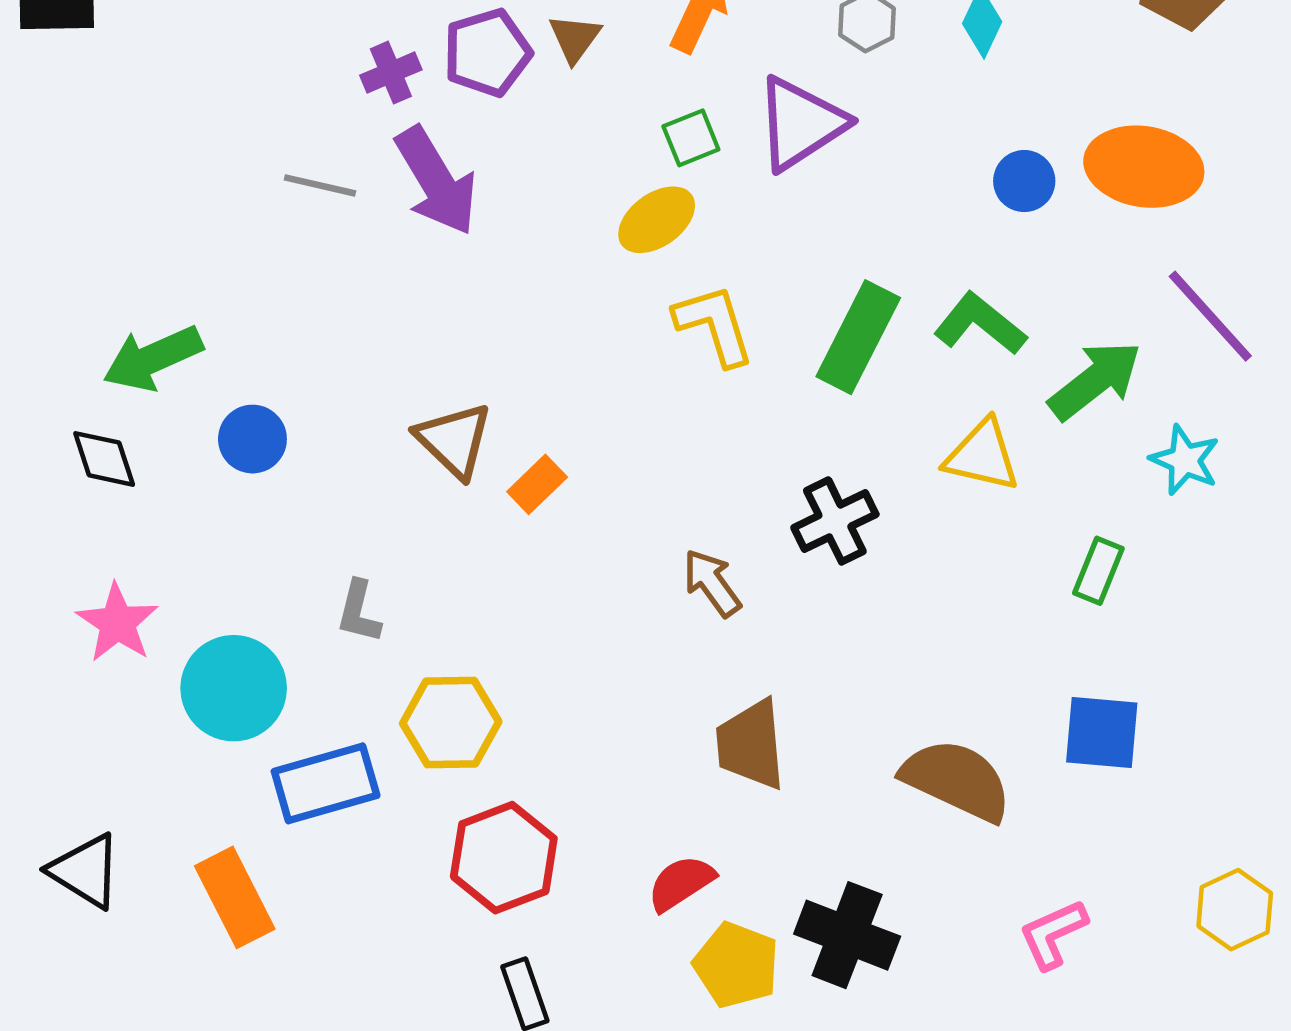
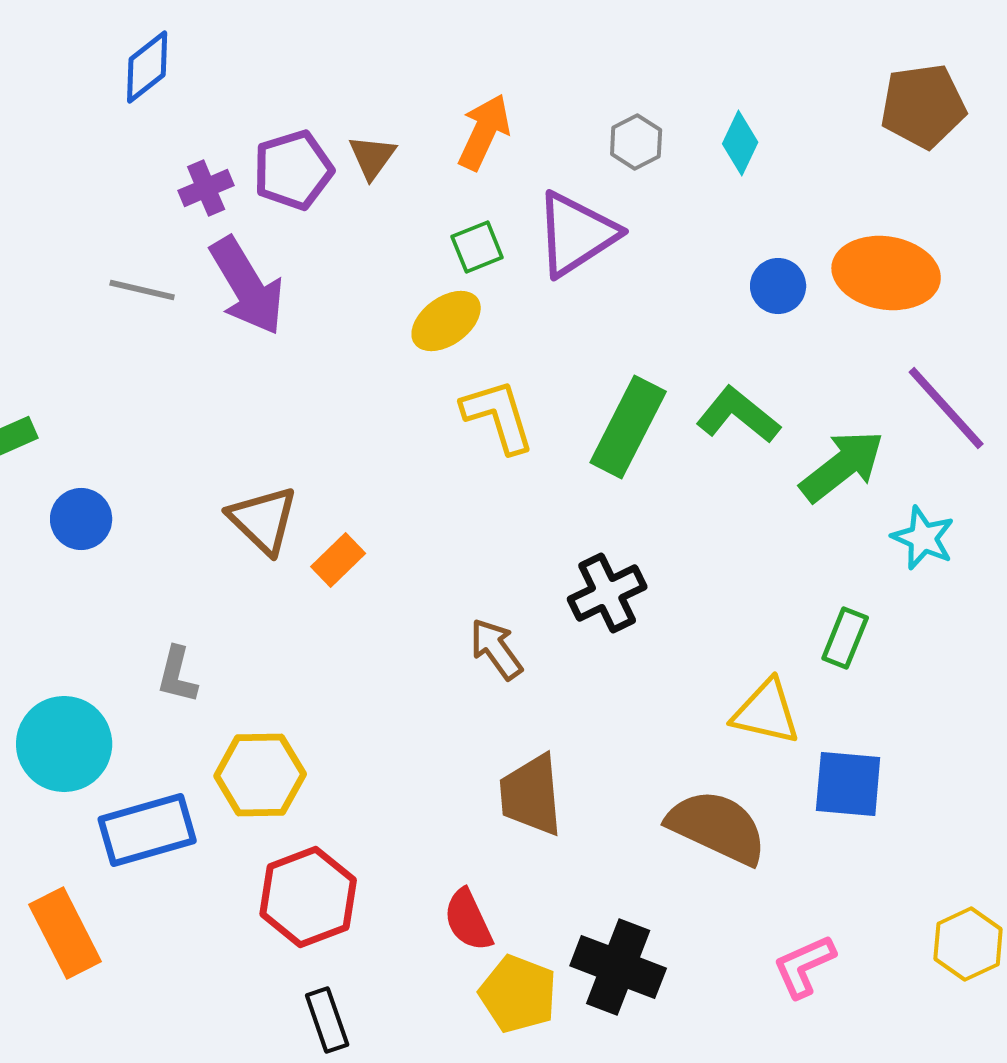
yellow triangle: (982, 456) -> (766, 712), moved
red semicircle: (681, 883) -> (468, 920), turned -82

